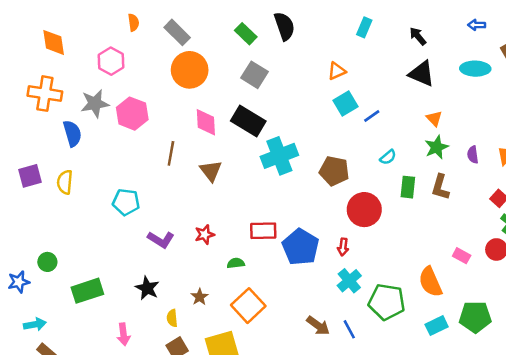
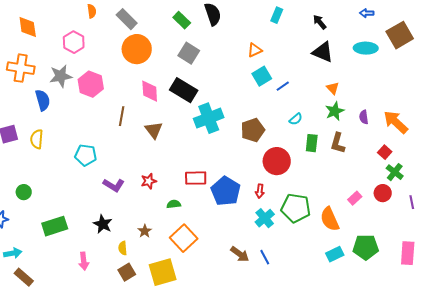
brown pentagon: (334, 171) -> (253, 130), turned -30
pink rectangle: (462, 256) -> (355, 198), turned -72
green circle: (47, 262) -> (24, 192), moved
green pentagon: (387, 302) -> (296, 208), moved

